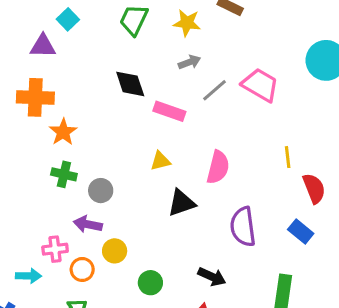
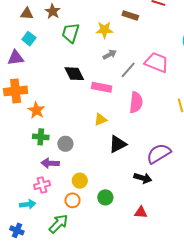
pink semicircle: (218, 167) -> (136, 102), moved
purple arrow: (88, 224) -> (50, 163), moved
purple semicircle: (243, 227) -> (159, 154), turned 75
orange circle: (82, 269) -> (72, 200), moved
black arrow: (212, 277) -> (143, 178), moved

